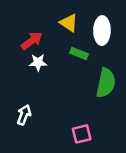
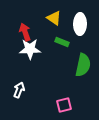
red arrow: (32, 41) -> (25, 32), turned -72
white star: (38, 62) -> (30, 49), size x1.5

